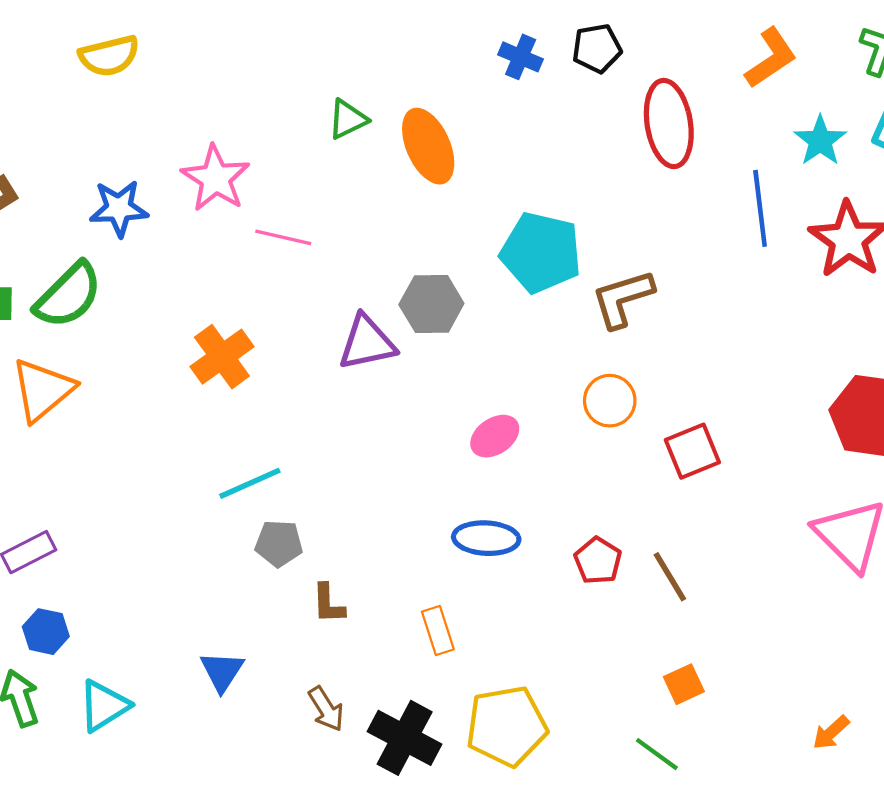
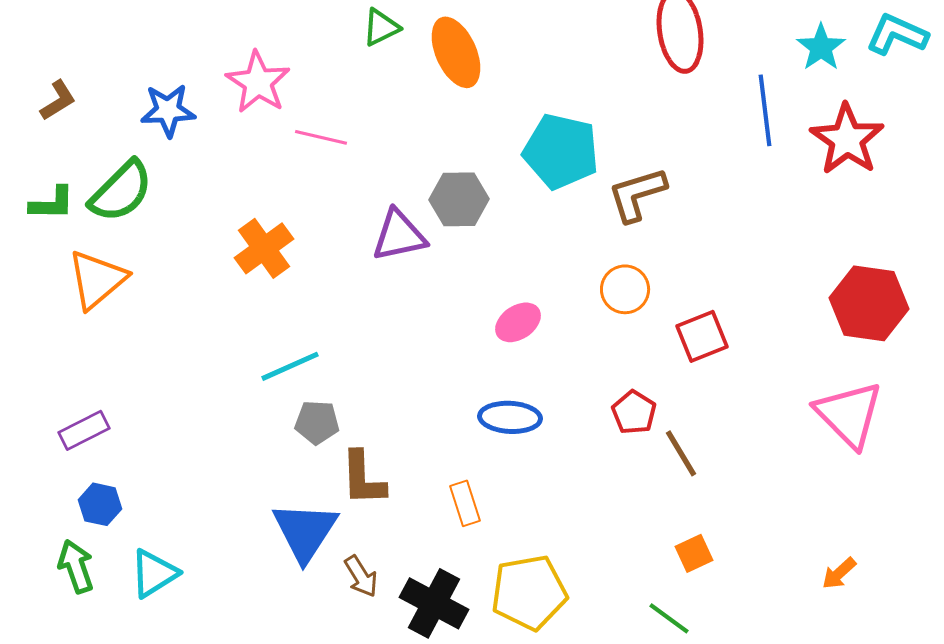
red pentagon: (598, 561) -> (634, 412), moved
brown L-shape: (328, 604) -> (363, 478), size x1.5
blue triangle: (222, 671) -> (305, 531), moved, size x1.6
orange arrow: (831, 733) -> (839, 573), moved

